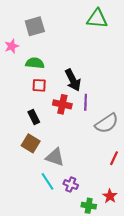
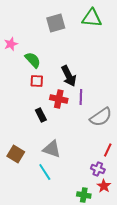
gray square: (35, 26) -> (56, 23), moved
green semicircle: (35, 63) -> (33, 60), turned 42
black rectangle: (34, 117) -> (41, 115), moved
brown square: (31, 143) -> (16, 154), moved
purple cross: (71, 185) -> (98, 169), moved

